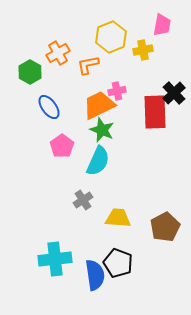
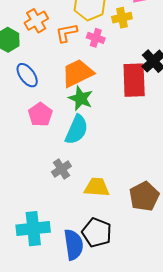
pink cross: (117, 91) -> (96, 38), moved, turned 30

